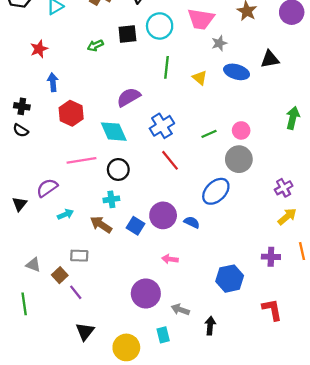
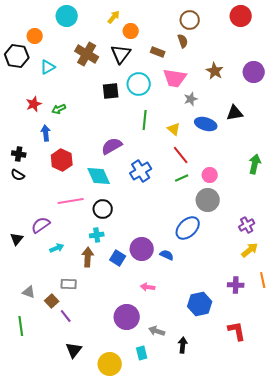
green arrow: (95, 45) -> (59, 109), moved
red line: (170, 160) -> (181, 155), moved
brown arrow: (101, 225) -> (88, 257), turned 60

